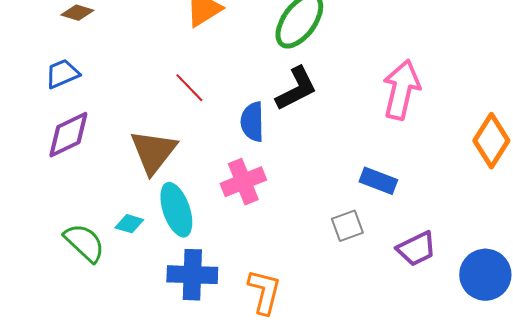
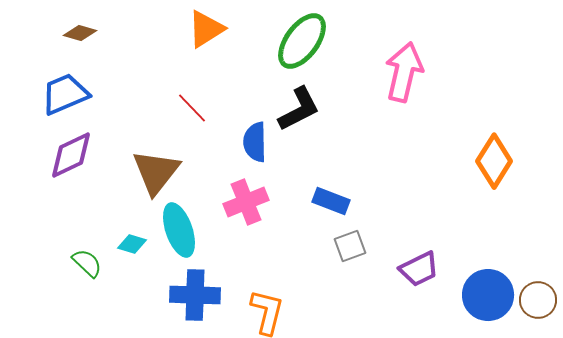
blue trapezoid: (62, 74) -> (65, 94), size x1.4
pink arrow: (401, 90) -> (404, 72), moved
blue rectangle: (378, 181) -> (331, 201), moved
green semicircle: (84, 243) -> (87, 263), size x0.7

